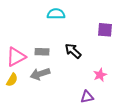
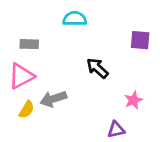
gray rectangle: (42, 52) -> (29, 44), moved
yellow semicircle: (12, 80) -> (27, 110), moved

